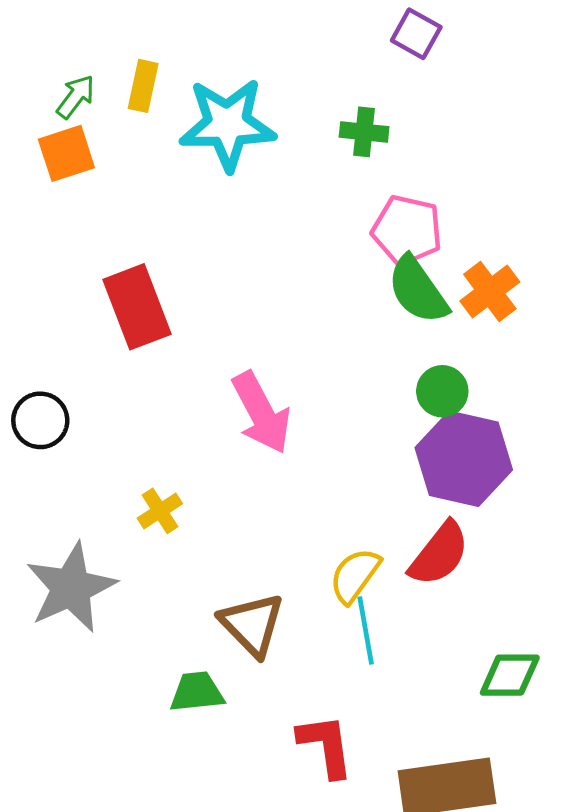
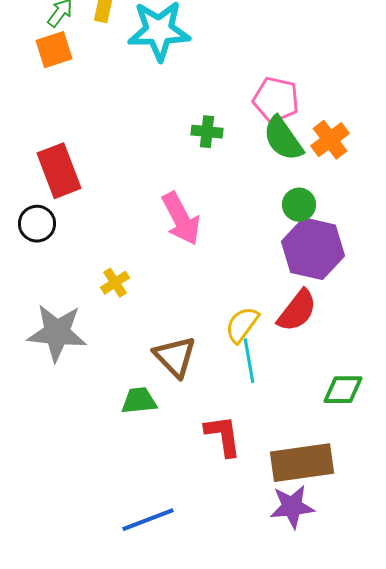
green cross: (364, 132) -> (207, 132), moved
red rectangle: (137, 307) -> (59, 171), moved
gray star: (71, 588) -> (57, 333), turned 30

